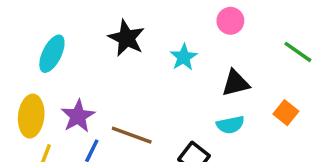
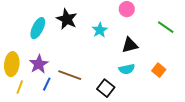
cyan ellipse: (52, 54) -> (38, 28), moved
orange square: (286, 113) -> (159, 70), moved

